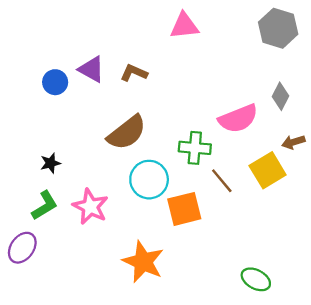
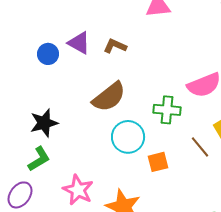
black star: (50, 163) -> (44, 123), size x1.6
brown line: (222, 181) -> (200, 147), moved
pink star: (90, 207) -> (78, 190), moved
orange square: (184, 209) -> (158, 162), size x0.7

